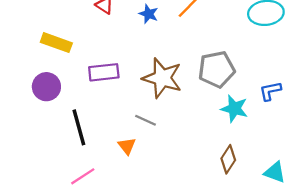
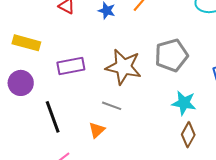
cyan star: (234, 109) -> (184, 103), moved
orange triangle: (127, 146) -> (97, 130), turned 30

